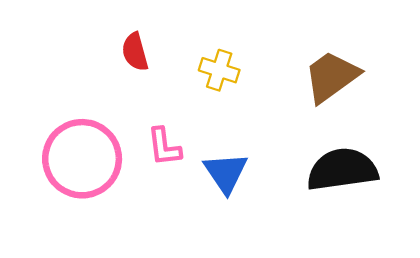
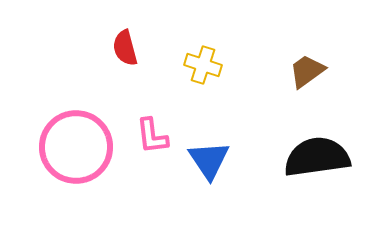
brown trapezoid: (331, 77) -> (307, 71), size x0.7

